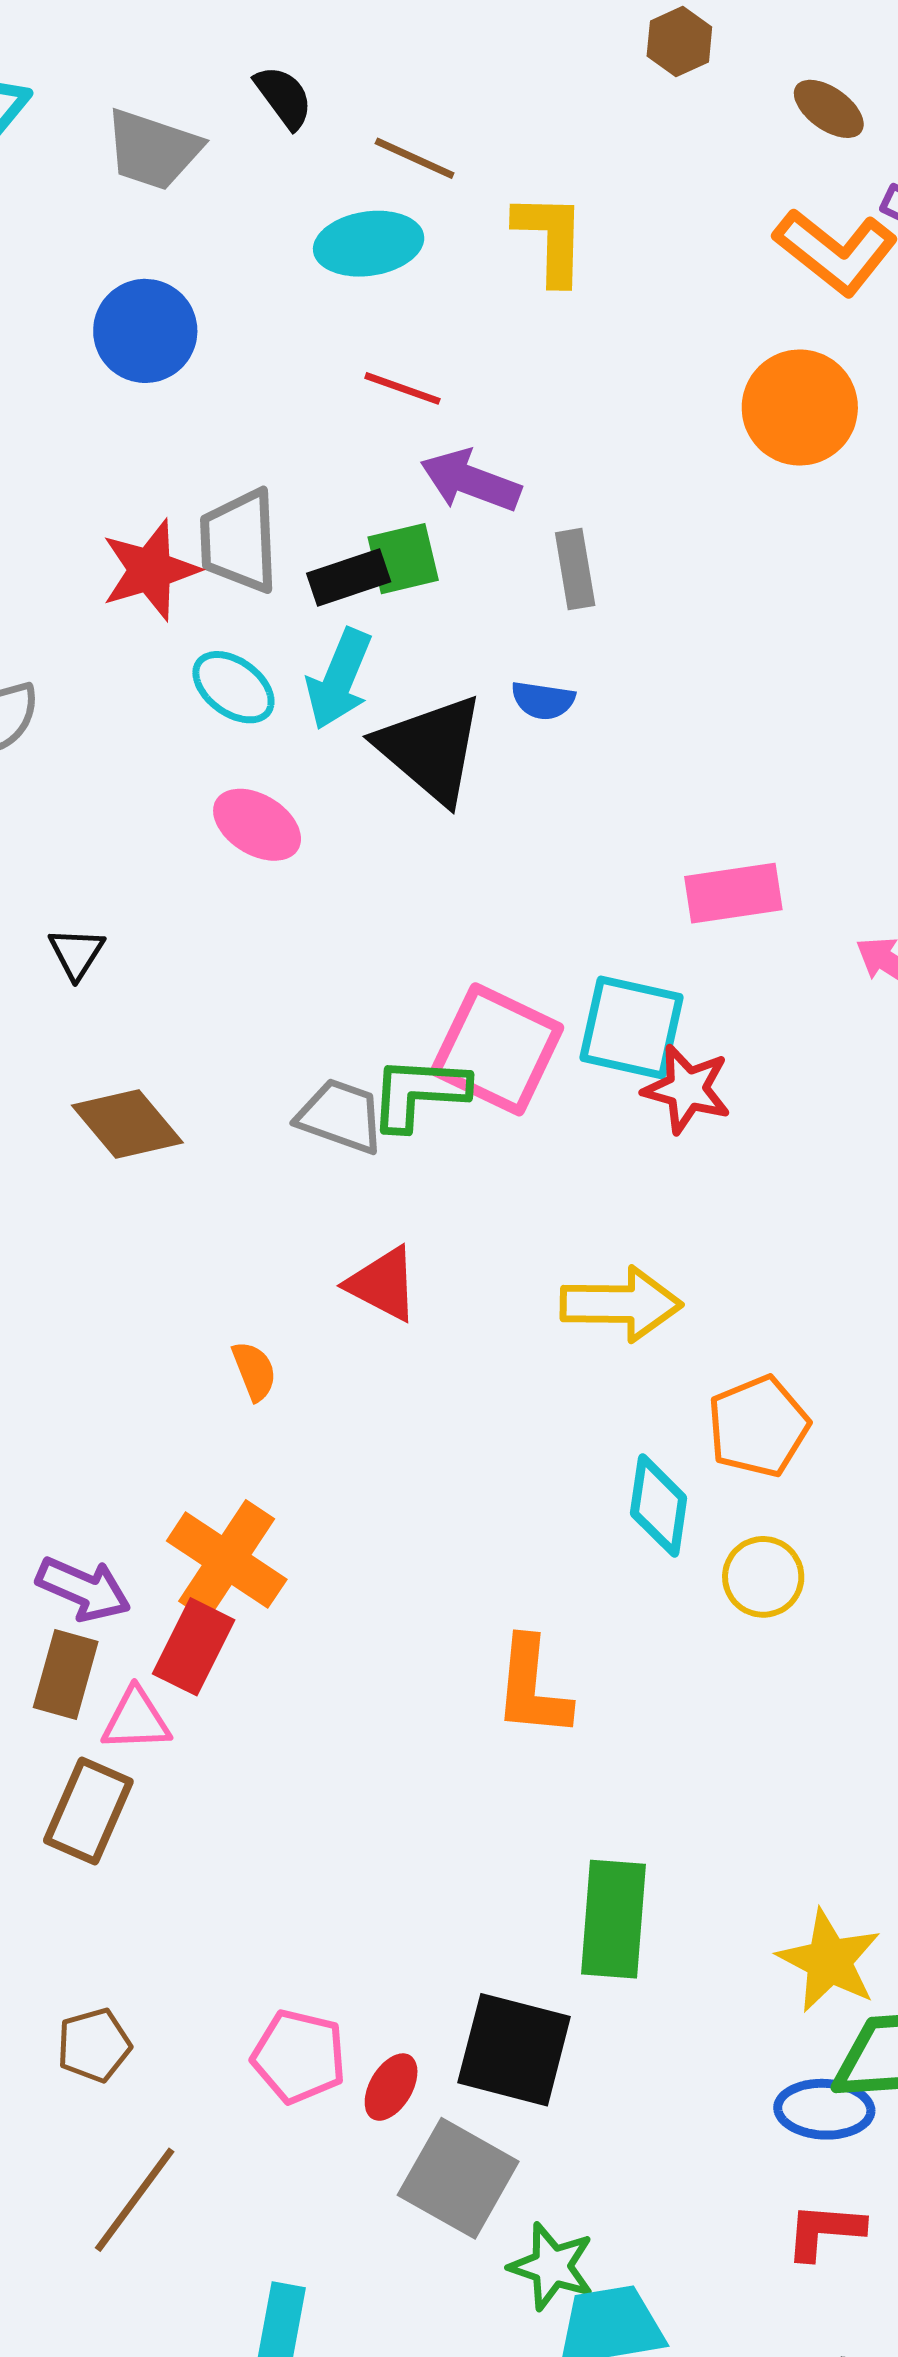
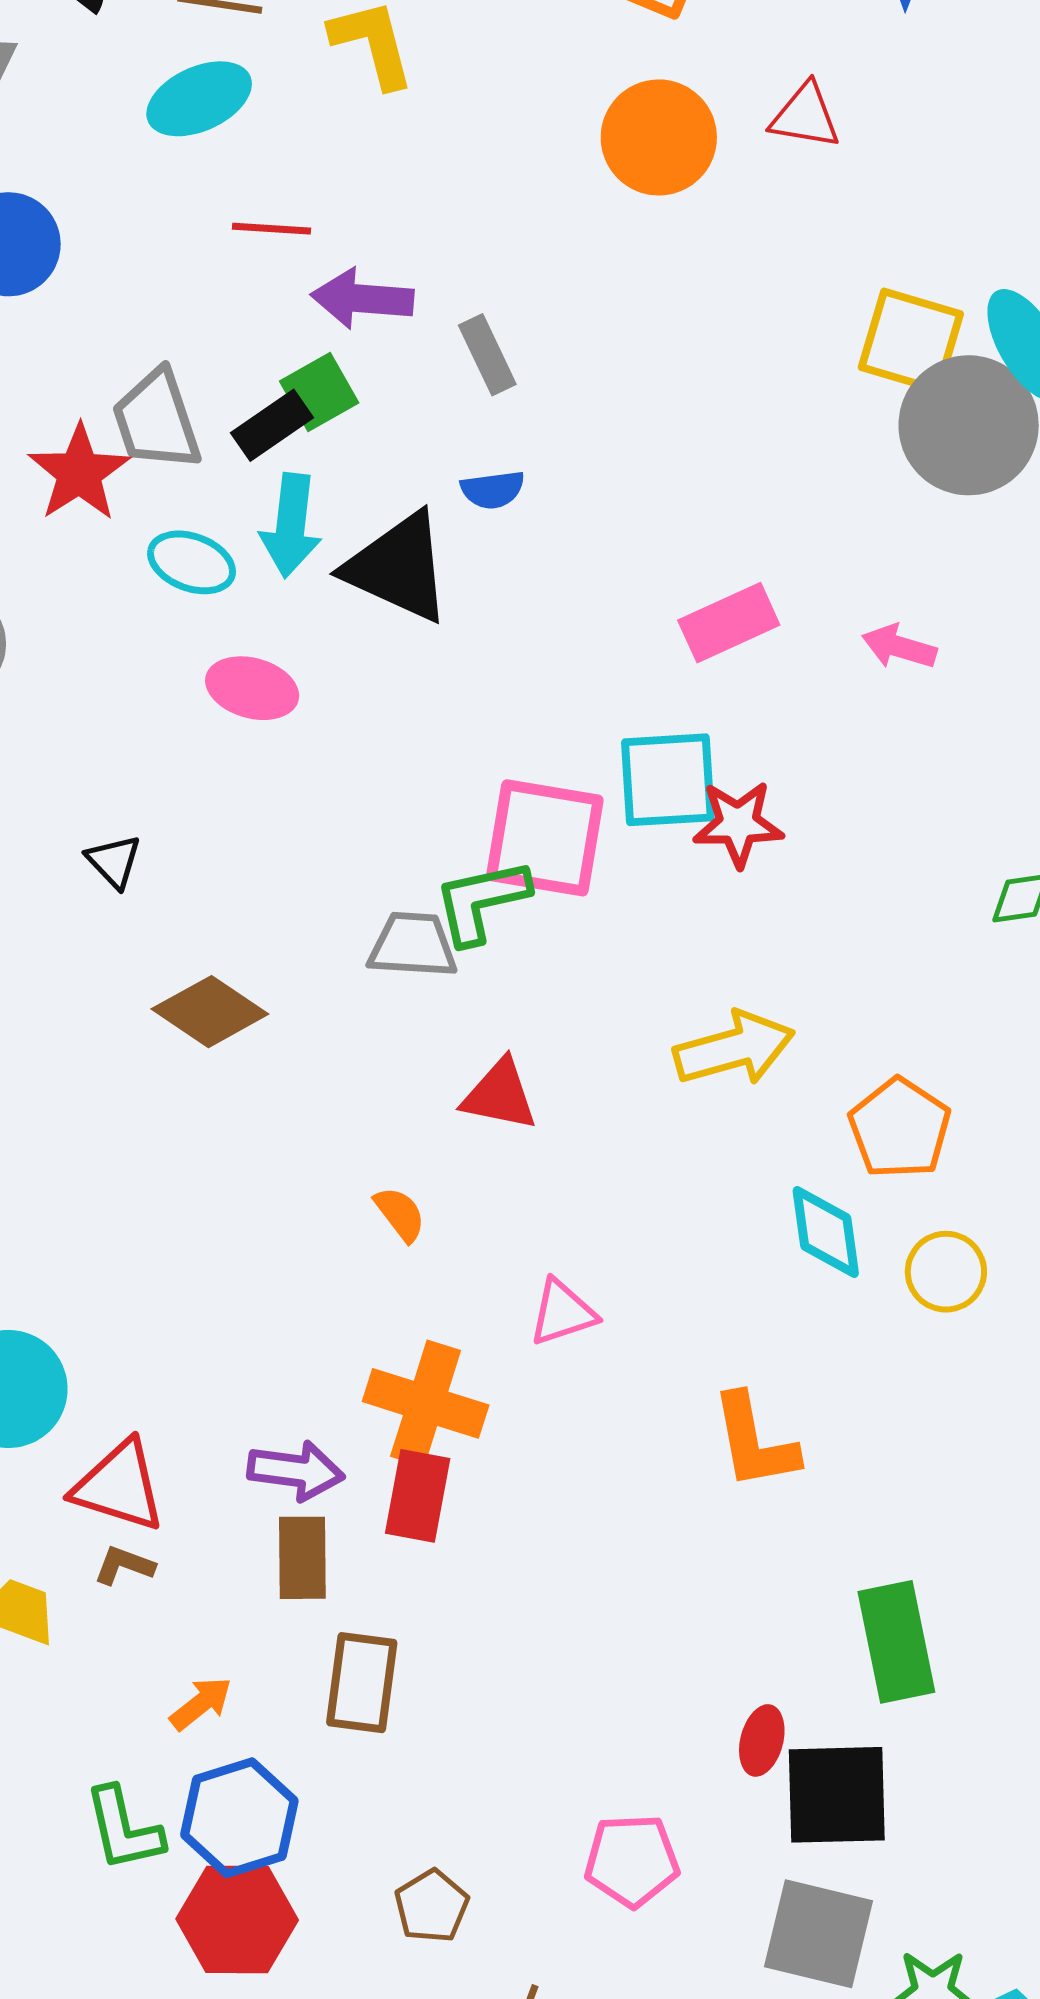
pink triangle: (136, 1720) -> (562, 1312), moved
red ellipse: (391, 2087) -> (762, 1740), moved

